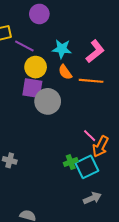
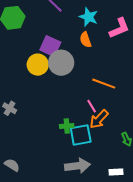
yellow circle: (36, 67) -> (38, 65), moved
orange line: (91, 81) -> (104, 84), moved
gray arrow: (92, 198) -> (77, 166), size x1.4

